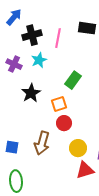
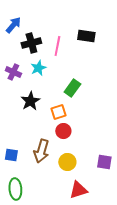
yellow circle: (78, 148) -> (67, 162), moved
red triangle: (85, 170) -> (78, 190), moved

